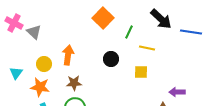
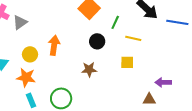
gray triangle: (34, 32) -> (20, 22), turned 42
black circle: (111, 59) -> (97, 41), moved
brown star: (74, 83) -> (89, 69), moved

